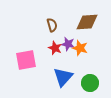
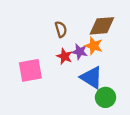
orange star: (80, 48) -> (94, 46), moved
blue triangle: (63, 77) -> (91, 77), moved, turned -40

